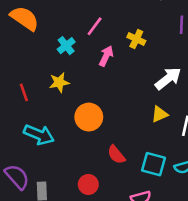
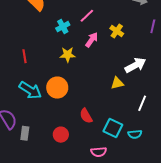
yellow star: (59, 82) -> (68, 55), moved
yellow triangle: (160, 114) -> (117, 83), moved
orange circle: (89, 117) -> (57, 88), moved

